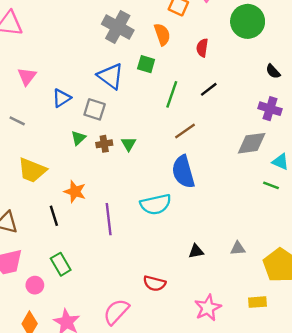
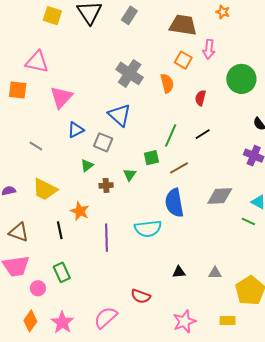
green square: (146, 64) -> (151, 158), moved, turned -35
pink triangle: (27, 76) -> (61, 97), moved, size x1.4
gray diamond: (252, 143) -> (220, 196), moved
brown cross: (104, 144) -> (106, 185), moved

